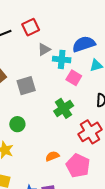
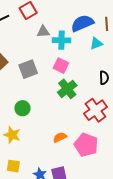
gray triangle: (44, 49) -> (43, 32), turned 32
pink square: (74, 78) -> (61, 66), moved

